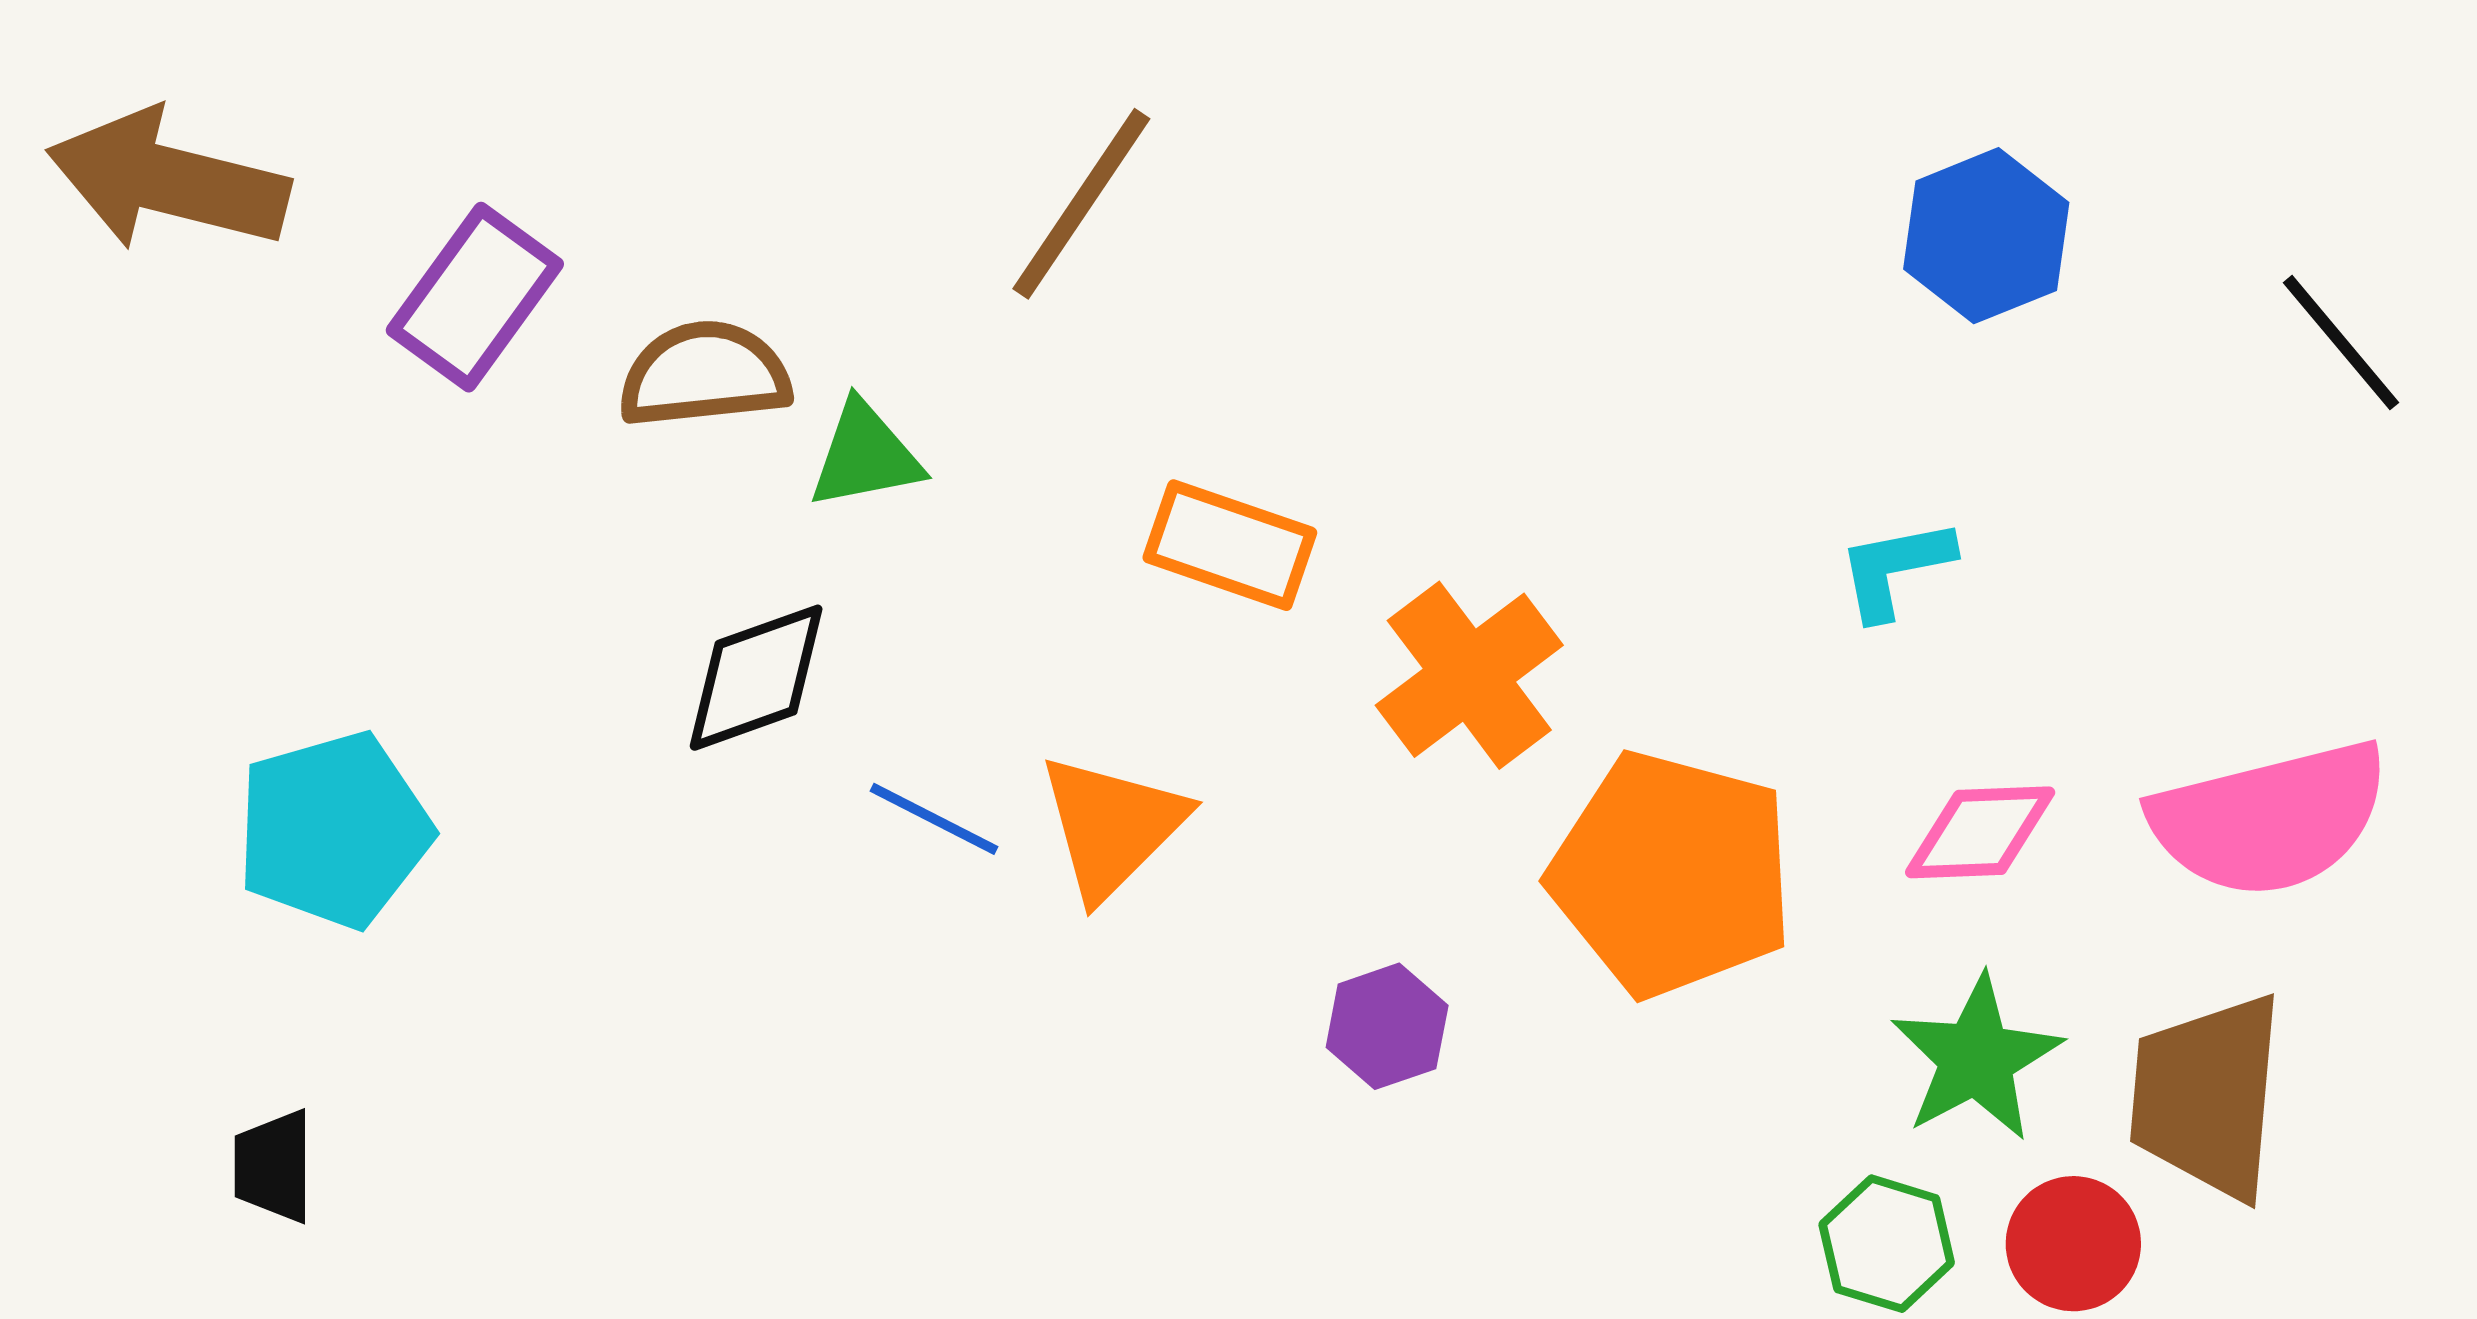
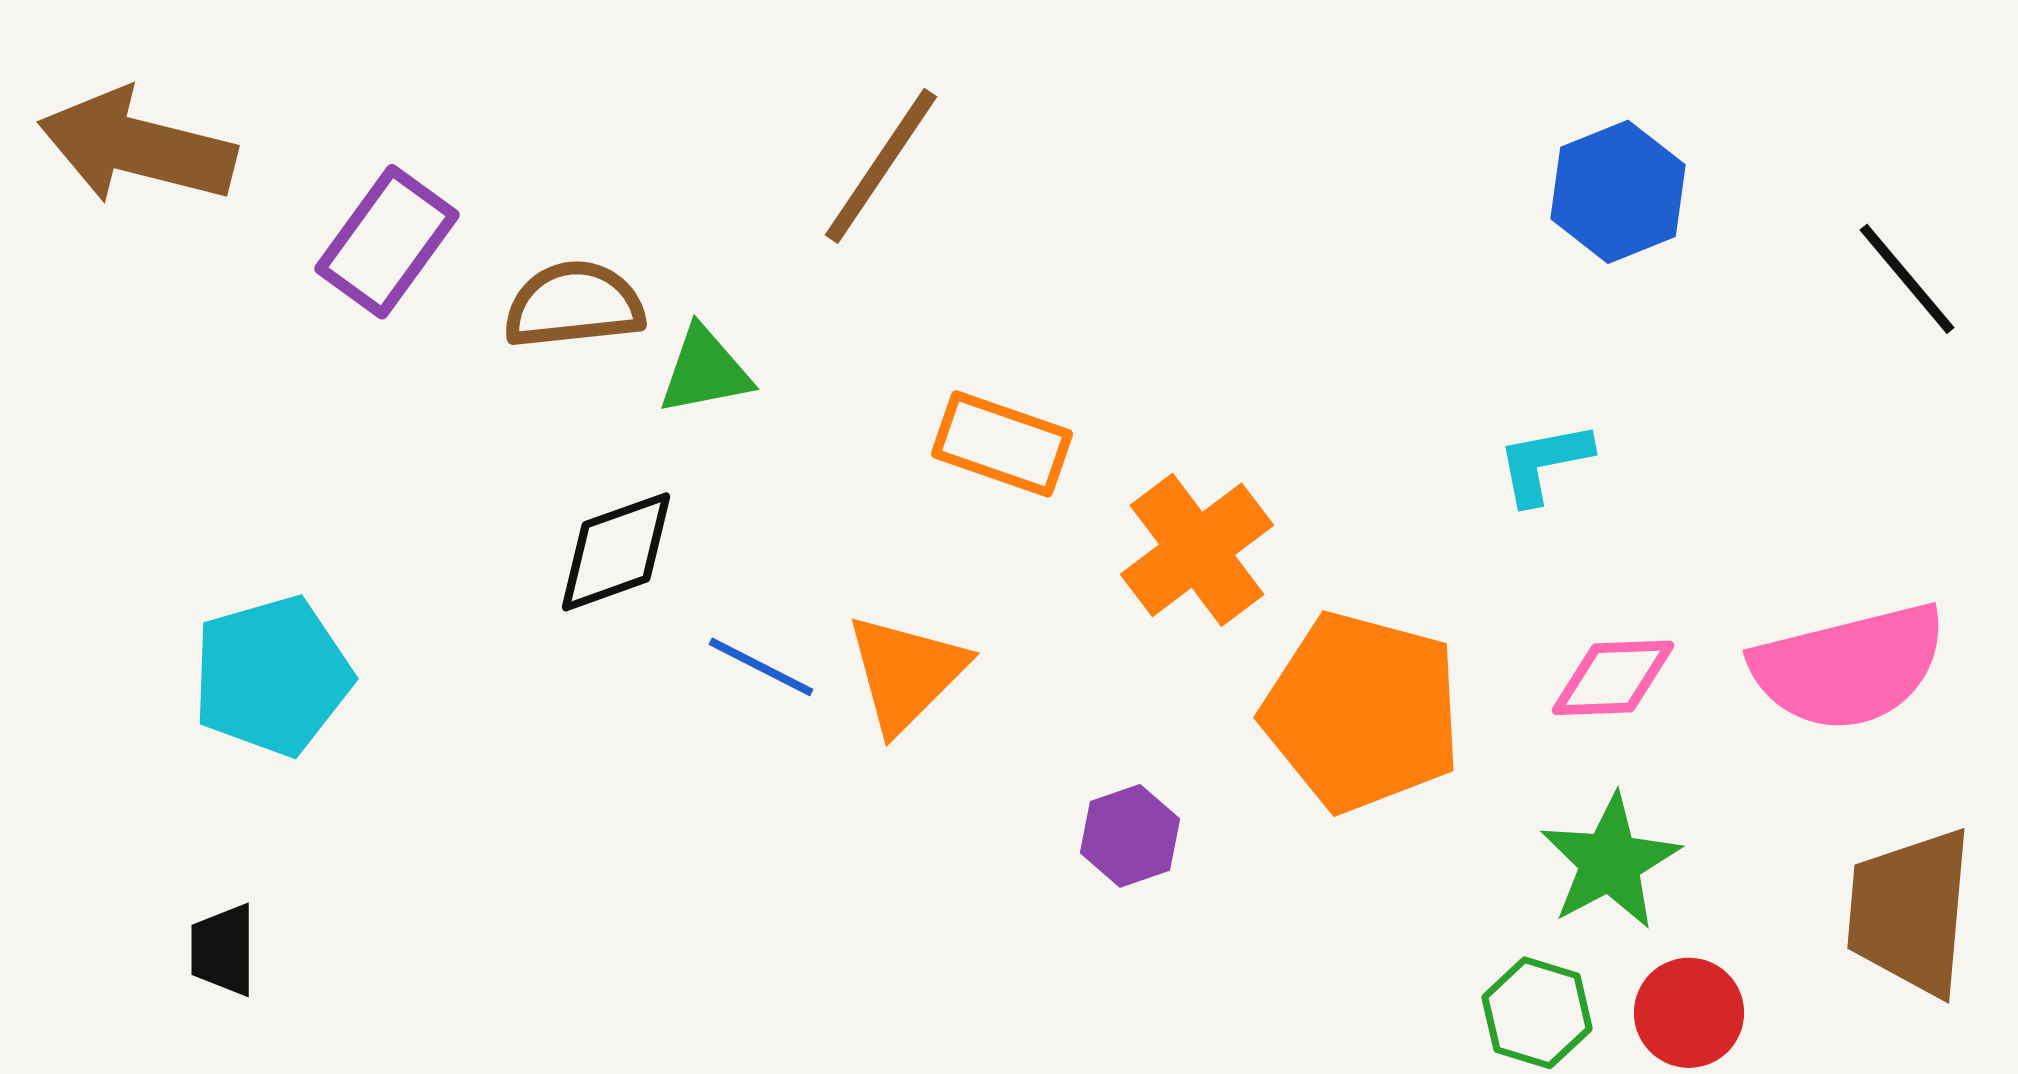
brown trapezoid: (2207, 1096) -> (1910, 912), moved

